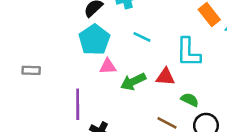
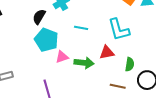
green arrow: (133, 82) -> (84, 63), turned -132
green semicircle: (190, 100) -> (130, 64), turned 88

